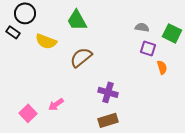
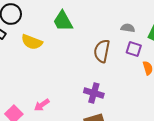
brown semicircle: (81, 57) -> (102, 51), moved, turned -40

